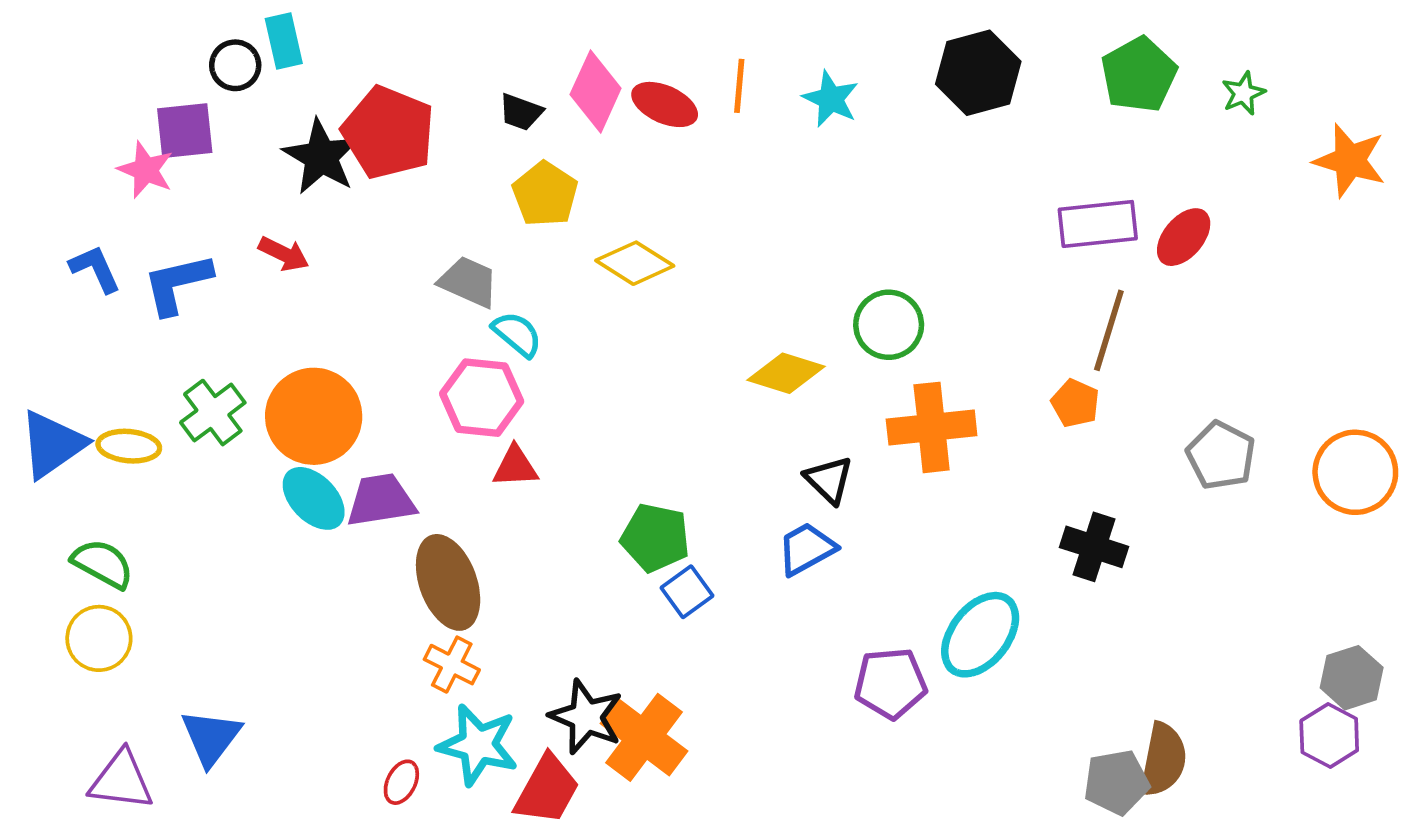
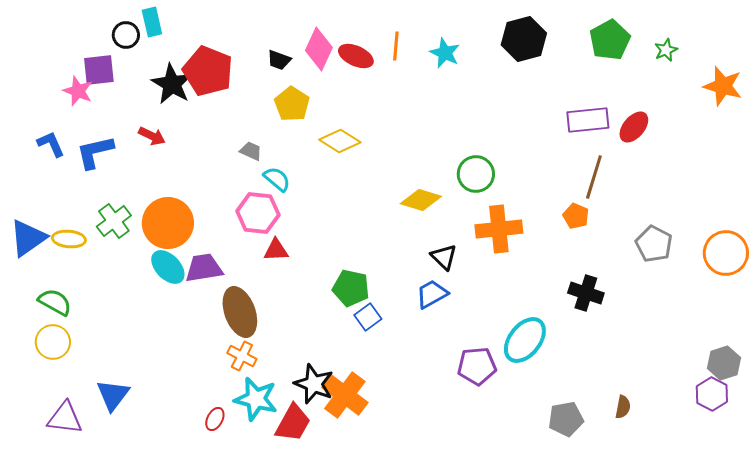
gray trapezoid: (469, 282) -> (251, 151), size x0.7
brown semicircle: (1163, 760) -> (623, 407), size x0.6
gray pentagon: (1116, 782) -> (566, 419), moved

